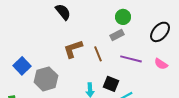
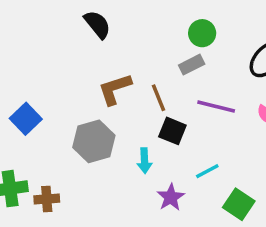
gray hexagon: (46, 79) -> (94, 141), moved
black square: (111, 84) -> (172, 131), moved

